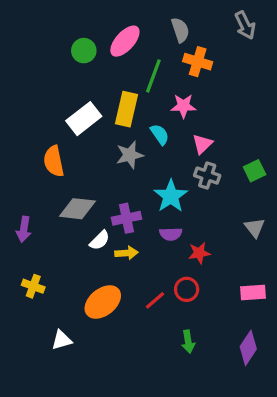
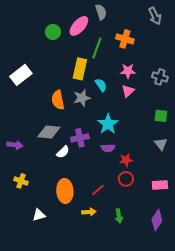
gray semicircle: (180, 30) -> (101, 12), moved
pink star: (183, 106) -> (128, 71), moved
white rectangle: (84, 119) -> (21, 75), moved
orange semicircle: (54, 161) -> (58, 100), moved
green square: (255, 171) -> (161, 116), moved, turned 32
gray cross: (207, 176) -> (160, 77), moved
purple arrow: (24, 229) -> (15, 145), turned -91
yellow arrow: (126, 253) -> (89, 212), moved
red circle: (187, 289) -> (126, 179), moved
orange ellipse: (103, 302) -> (65, 191), turned -55

